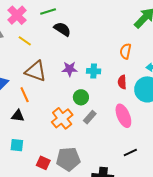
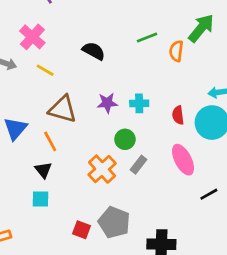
green line: (48, 11) -> (147, 37), moved
orange semicircle: (125, 51) -> (176, 51), moved
black triangle: (18, 116) -> (43, 170), turned 48
cyan square: (17, 145) -> (40, 199), moved
black line: (130, 152) -> (209, 194), moved
gray pentagon: (68, 159) -> (114, 222), turned 30

